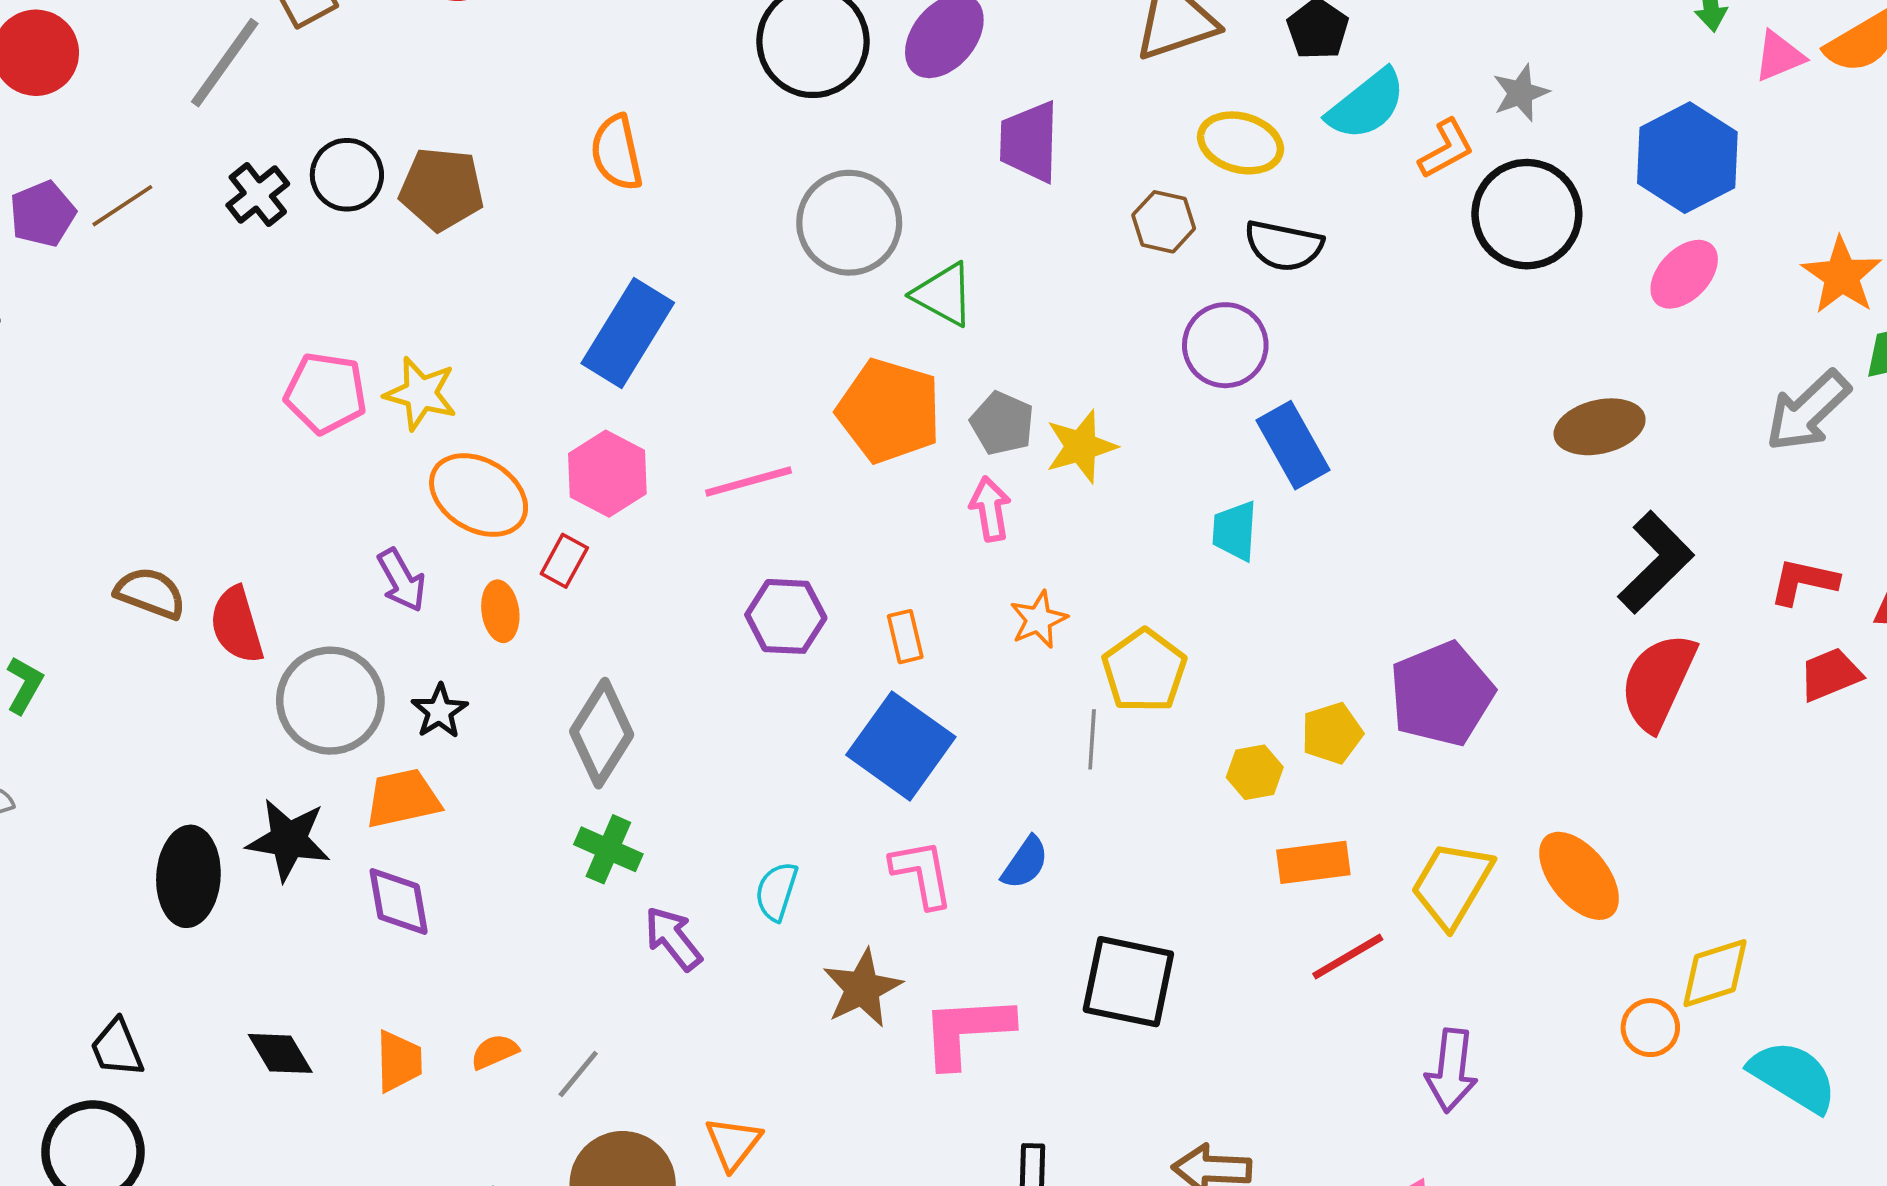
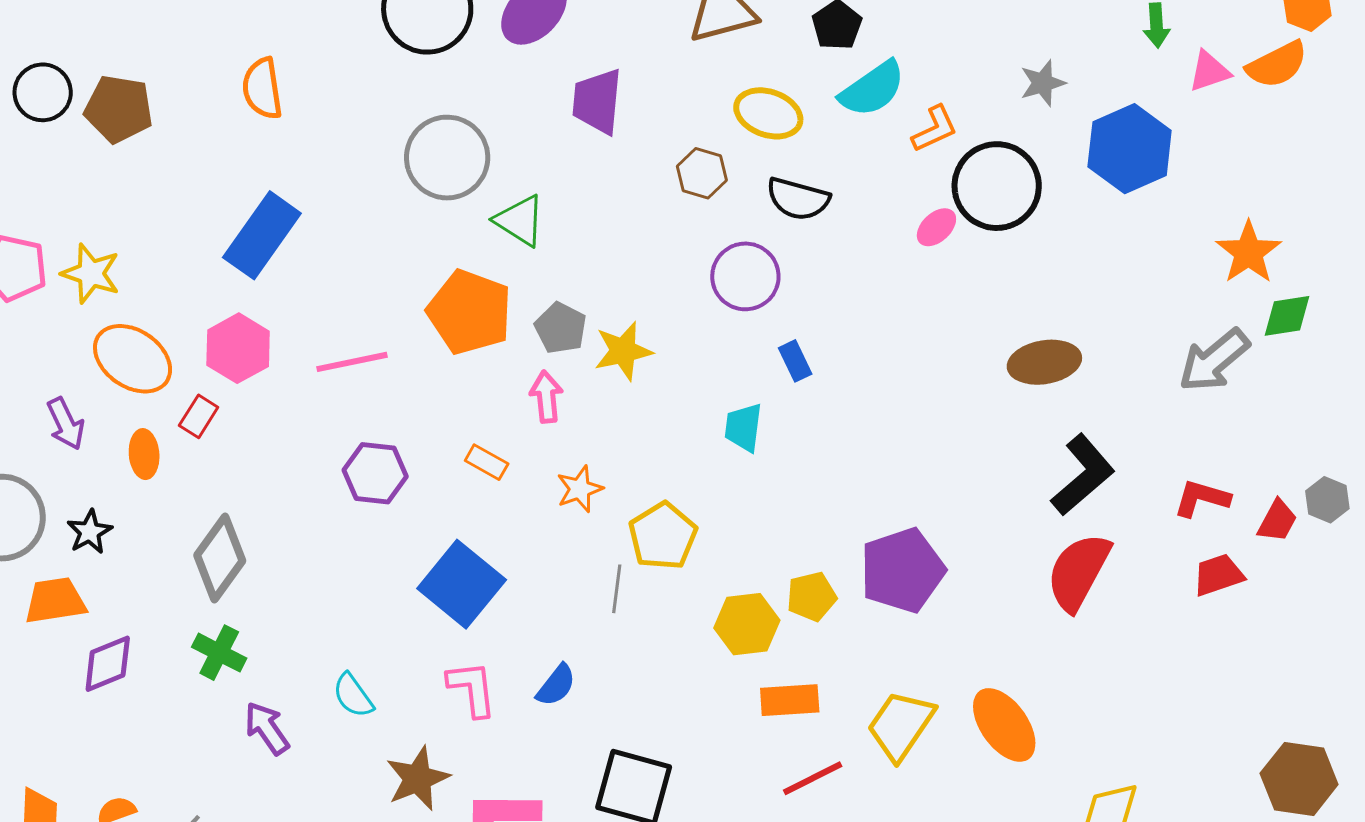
gray star: (1521, 93) -> (1043, 83), moved
pink ellipse: (1684, 274) -> (936, 227), moved, size x0.7
blue rectangle: (1293, 445) -> (795, 361), size x0.6
orange rectangle: (905, 637) -> (487, 462), moved, turned -51
yellow hexagon: (1255, 772) -> (747, 624), size x1.4
cyan semicircle: (776, 891) -> (353, 696), turned -57
purple diamond: (399, 902) -> (108, 664), moved, turned 74

